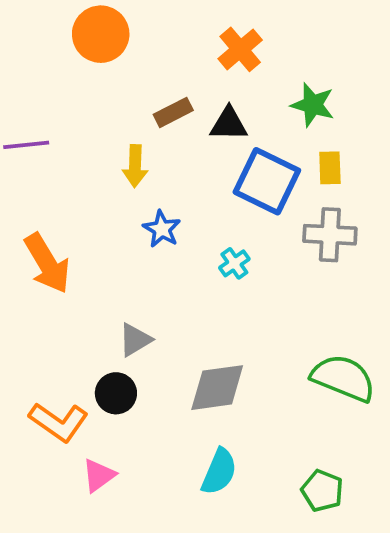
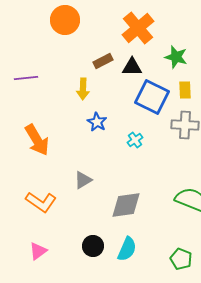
orange cross: (240, 49) -> (138, 28), size x1.4
black circle: (116, 393) -> (93, 246), moved
orange L-shape: (59, 422) -> (41, 202), moved
pink triangle: (99, 475) -> (38, 251), moved

